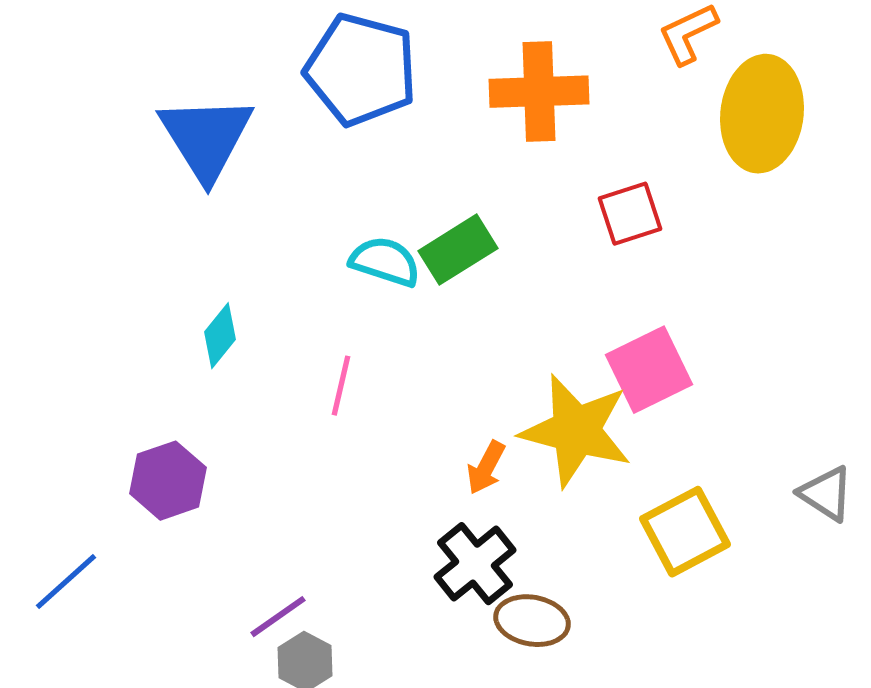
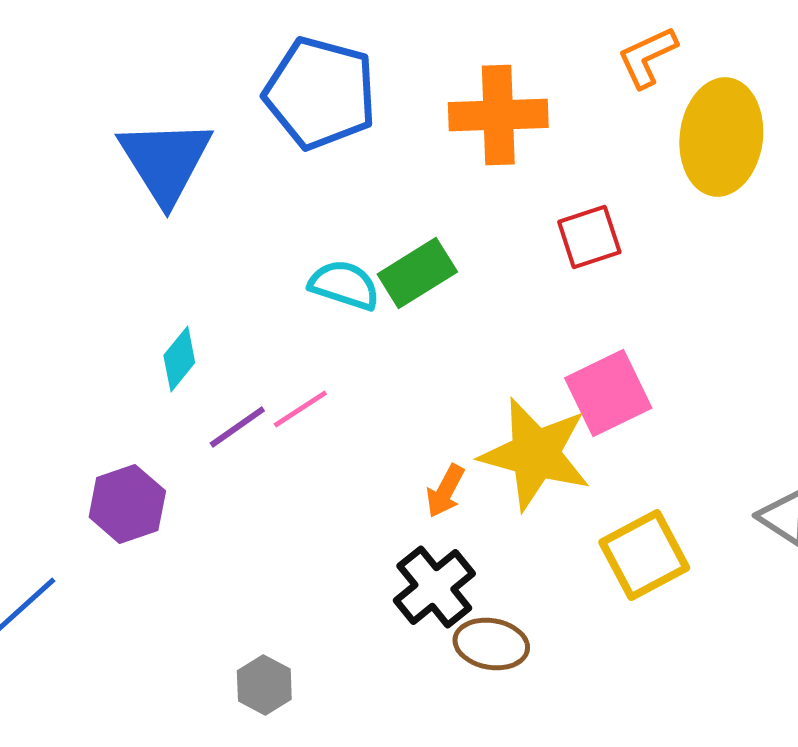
pink line: (341, 386) -> (300, 409), turned 44
purple line: (278, 617) -> (237, 427), moved

